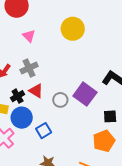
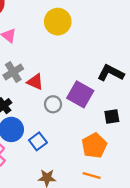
red triangle: (36, 91) -> (35, 82), moved
orange pentagon: (104, 141) -> (94, 146), moved

